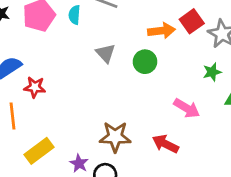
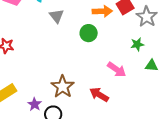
gray triangle: (106, 53) -> (56, 16), moved
brown star: (115, 137) -> (63, 87), turned 30

